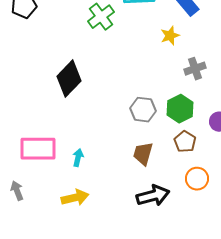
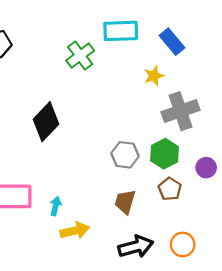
gray cross: (195, 69) -> (181, 111), size x1.6
orange circle: (197, 179) -> (183, 244), moved
yellow arrow: (75, 198) -> (75, 231), moved

